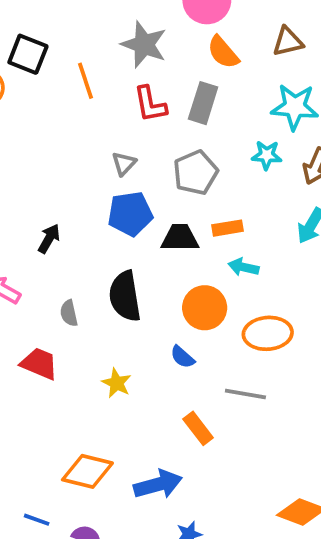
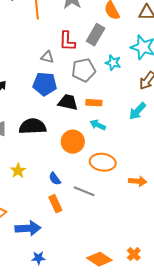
red L-shape: (150, 104) -> (67, 41), moved
cyan star: (267, 155) -> (113, 63), moved
gray triangle: (124, 164) -> (47, 57), turned 48
black semicircle: (125, 296) -> (33, 126), turned 84
blue semicircle: (182, 357) -> (55, 179), moved

